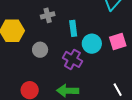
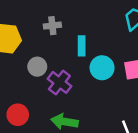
purple cross: (72, 59) -> (59, 82), moved

